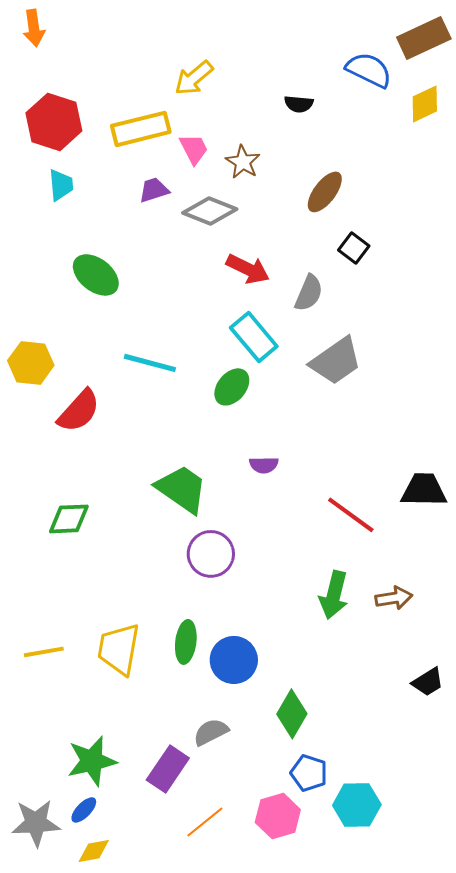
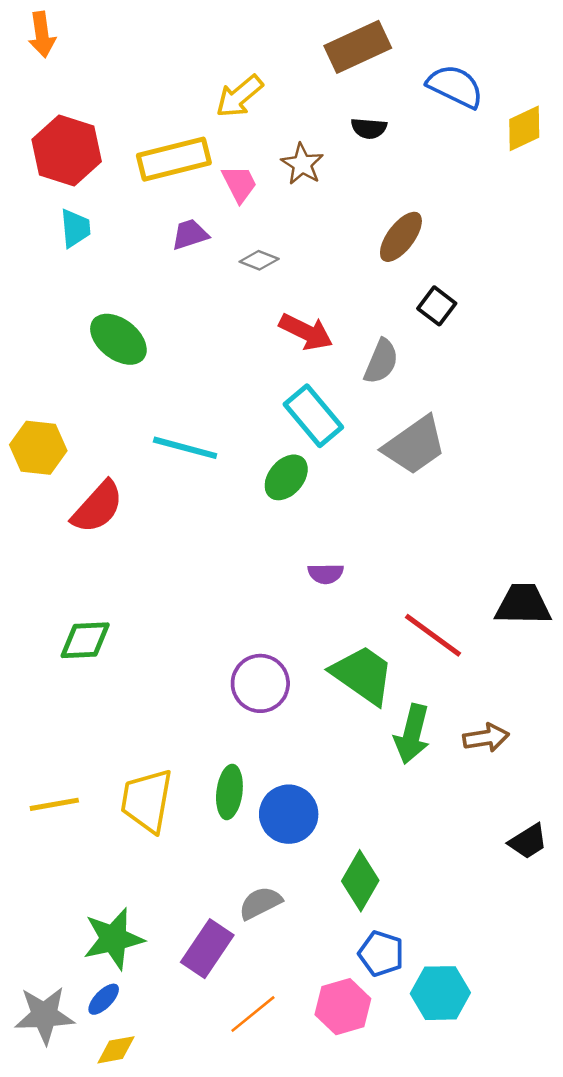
brown rectangle: (424, 38) -> (358, 47), moved
brown star: (243, 162) -> (302, 164), moved
gray diamond: (210, 211) -> (259, 260), size x0.6
green trapezoid: (182, 489) -> (363, 675), moved

